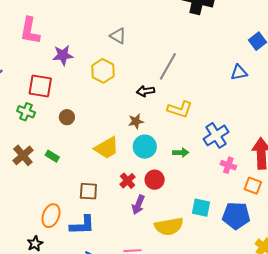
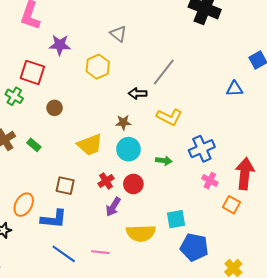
cyan square: (201, 208) -> (176, 219), turned -30
blue pentagon: (236, 216) -> (194, 247), moved

